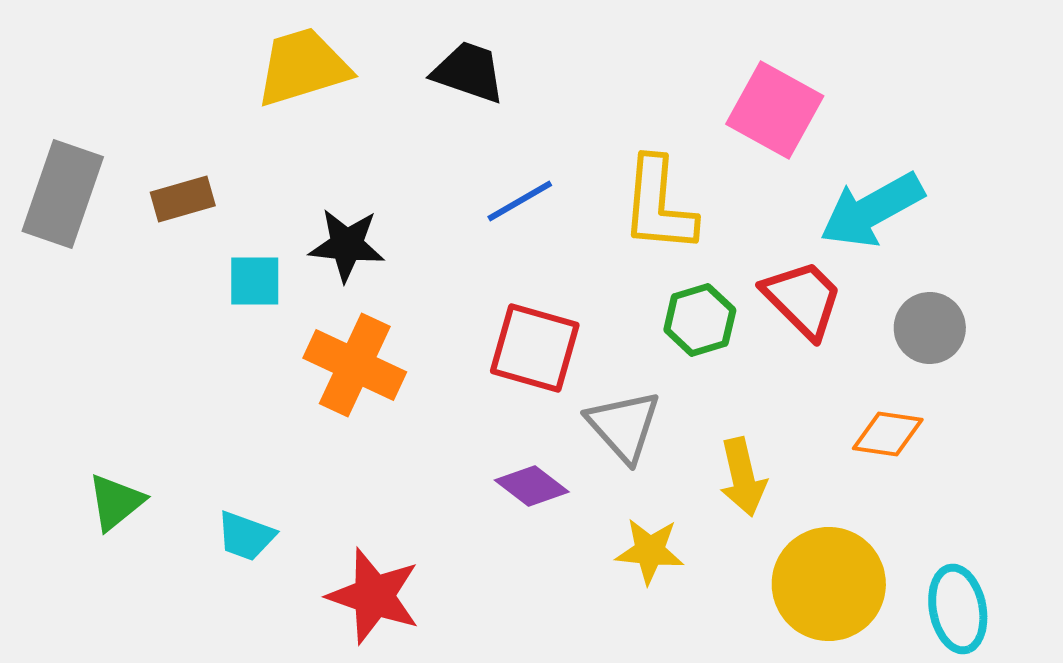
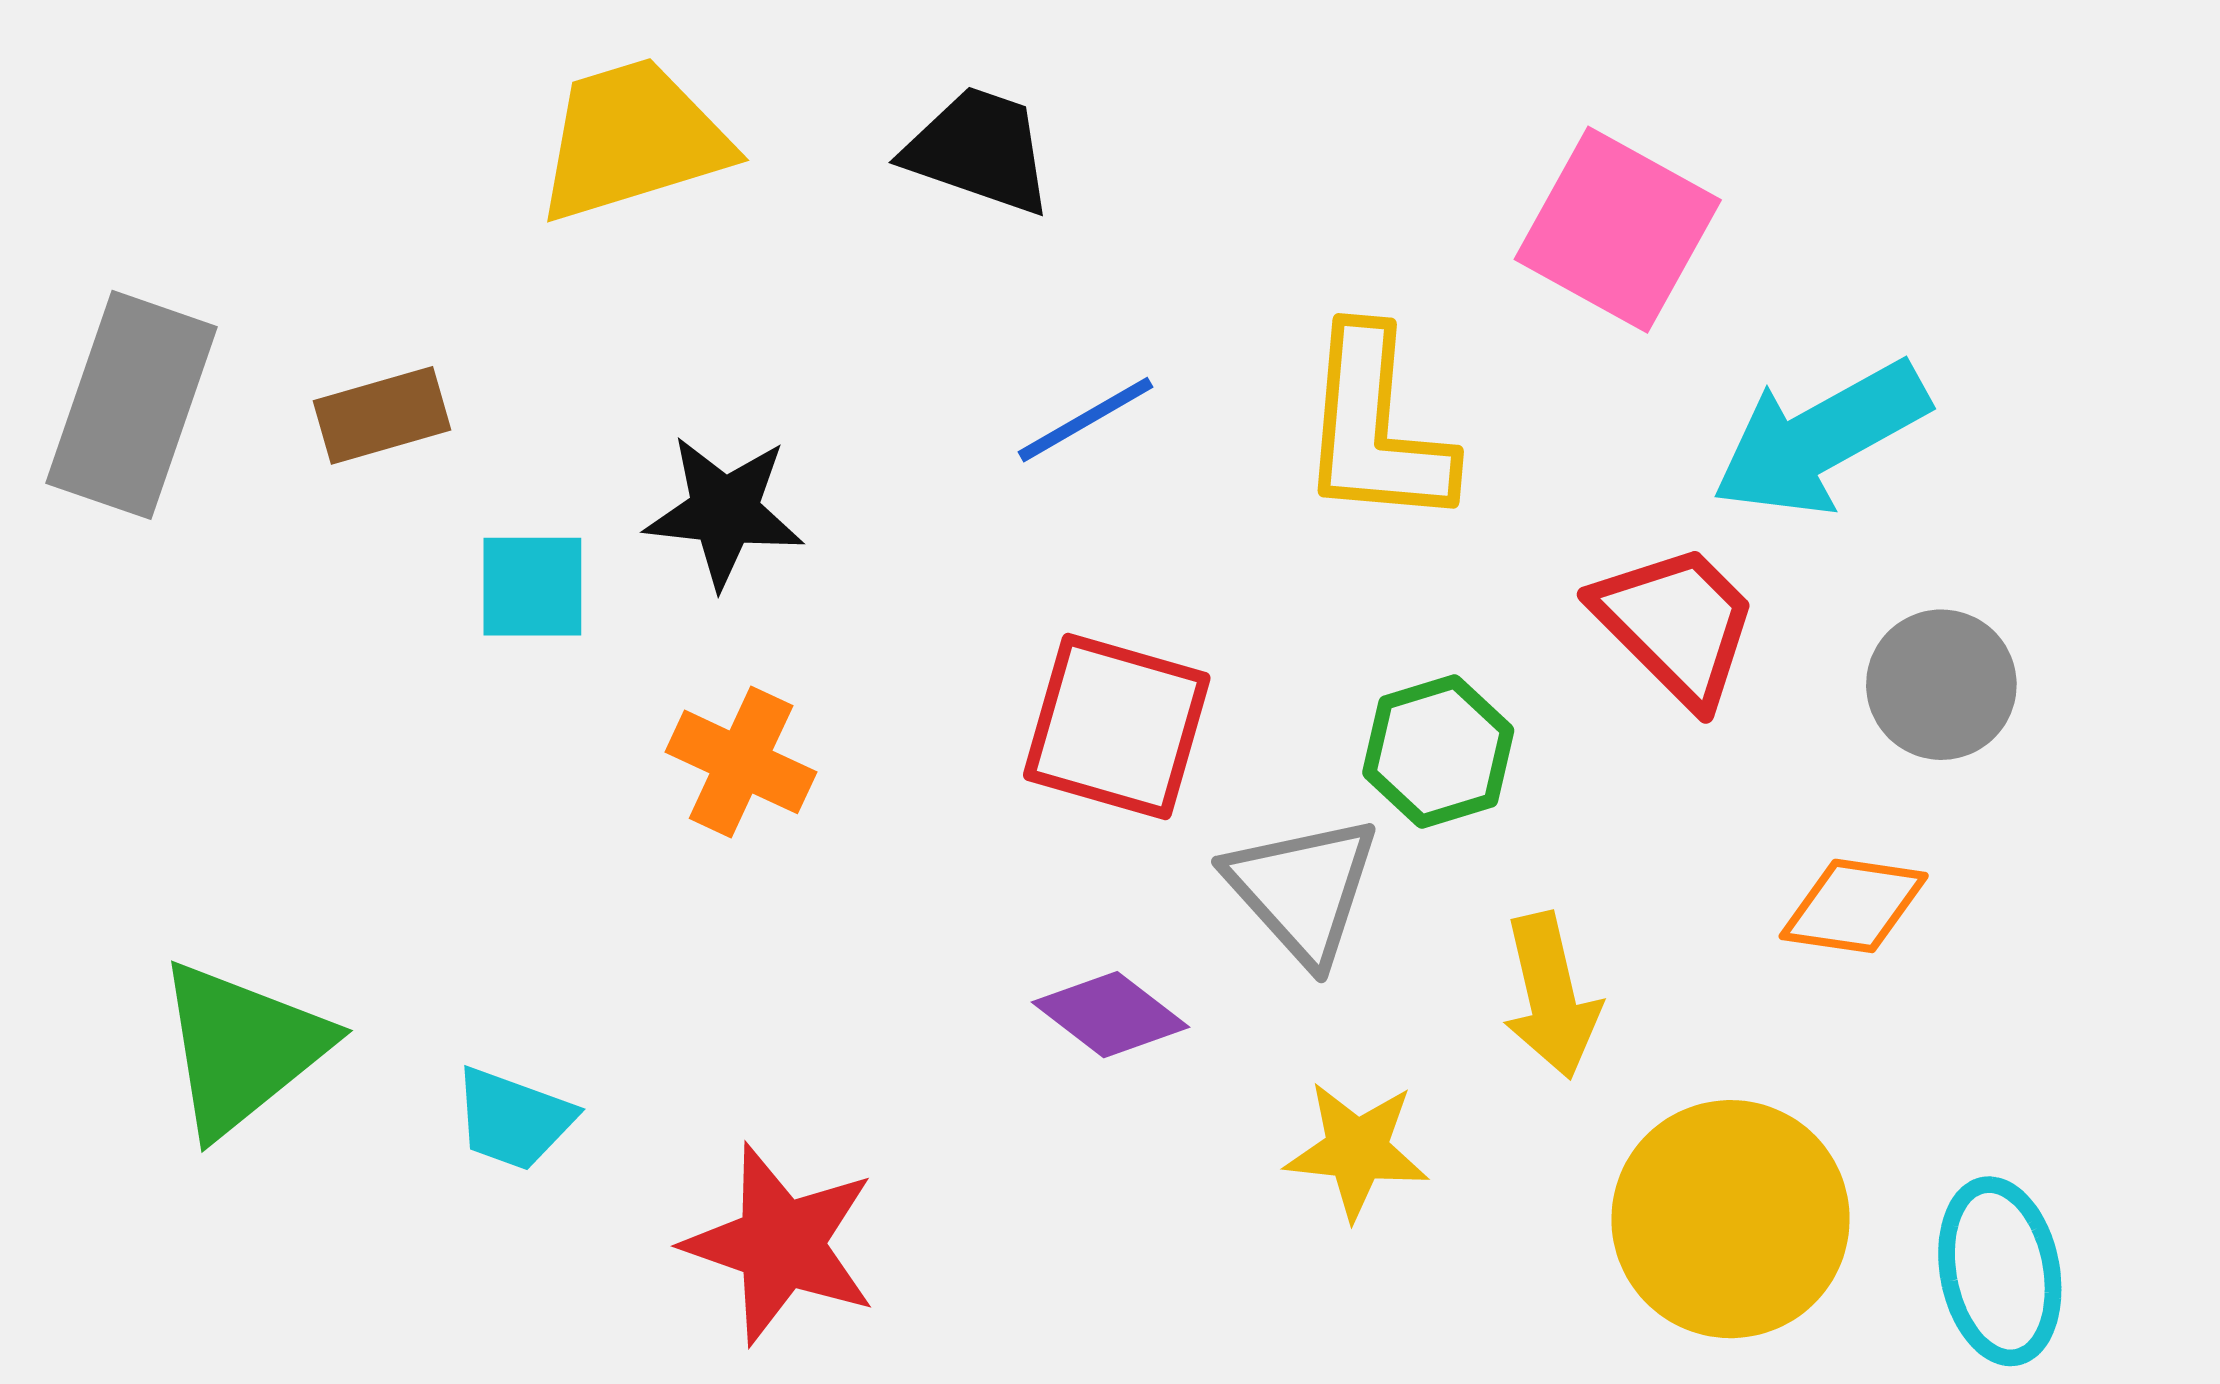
green hexagon: (700, 320) -> (1438, 751), moved
orange cross: (355, 365) -> (741, 762), size x0.7
green triangle: (116, 502) -> (242, 1048), size x1.5

